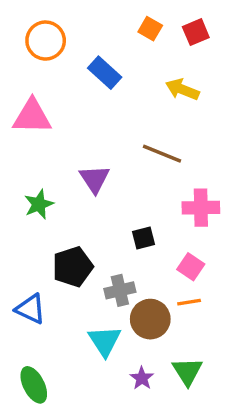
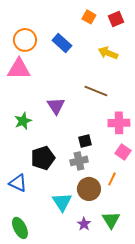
orange circle: (46, 41) -> (25, 40), moved
pink square: (191, 267) -> (123, 152), moved
gray cross: (120, 290) -> (79, 161), moved
orange line: (189, 302) -> (112, 179), turned -56

